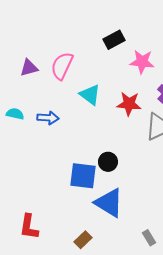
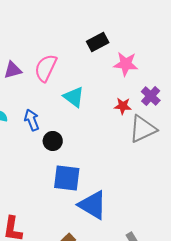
red star: (129, 104) -> (123, 106), moved, size x0.7
blue arrow: (48, 118) -> (32, 120), turned -115
black circle: (108, 162) -> (53, 141), moved

